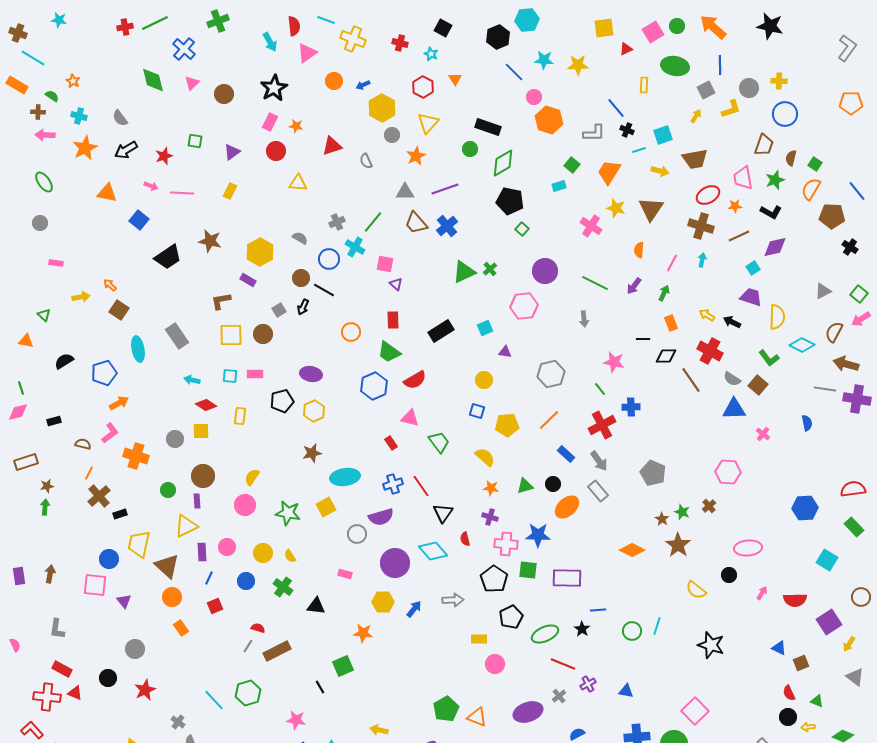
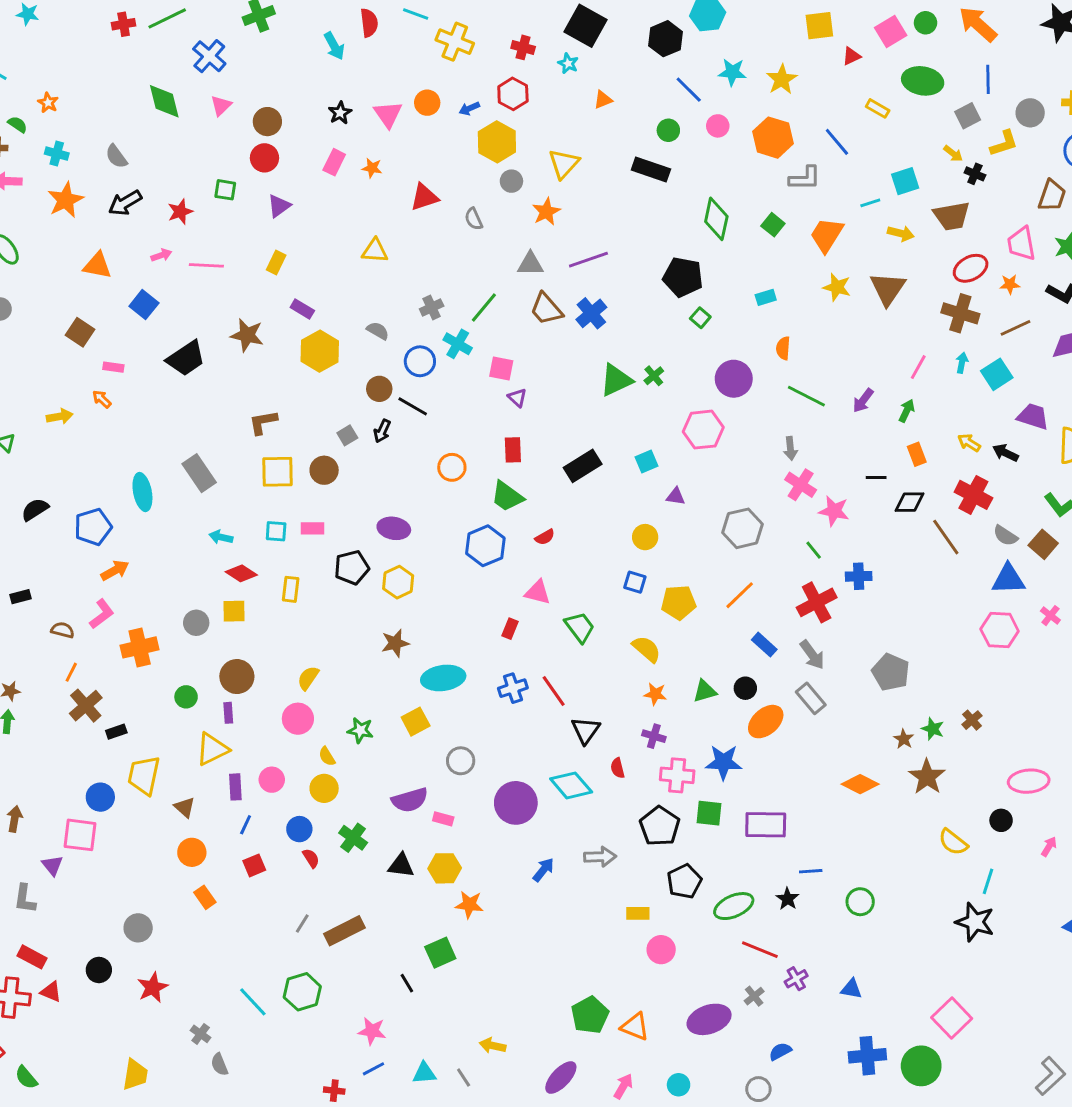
black square: (443, 28) -> (586, 26), size x1.6
pink triangle: (307, 53) -> (388, 114), moved, turned -30
yellow star: (578, 65) -> (782, 79), turned -30
orange triangle: (455, 79) -> (603, 100), turned 40
yellow rectangle: (644, 85) -> (878, 108), turned -63
red hexagon: (423, 87) -> (513, 94), moved
black star: (274, 88) -> (340, 113), size x0.6
yellow arrow: (696, 116) -> (953, 154), turned 96
orange hexagon: (549, 120) -> (773, 138), moved
black cross: (627, 130) -> (975, 174), moved
green circle: (470, 149) -> (668, 130), moved
red circle: (276, 151) -> (264, 158), moved
green diamond: (503, 163) -> (716, 219), moved, turned -48
pink arrow: (151, 186) -> (161, 255), turned -40
cyan rectangle: (559, 186) -> (766, 297), moved
pink cross: (591, 226) -> (801, 485), moved
orange semicircle: (639, 250) -> (783, 348), moved
pink rectangle: (56, 263) -> (113, 367), moved
cyan square: (753, 268) -> (997, 374), moved, size x1.5
purple rectangle: (248, 280) -> (302, 309), moved
brown square: (119, 310) -> (80, 332), moved
red semicircle: (415, 380) -> (545, 537), size x0.6
red rectangle: (391, 443) -> (510, 629), turned 56
orange cross: (136, 456) -> (140, 647), turned -30
pink hexagon: (728, 472) -> (1000, 630), moved
green star: (288, 513) -> (360, 730), size x0.7
purple semicircle: (381, 517) -> (410, 800), moved
yellow semicircle: (290, 556) -> (327, 756), moved
brown triangle: (167, 566) -> (185, 807), size x0.6
purple triangle: (124, 601) -> (52, 865), moved
yellow hexagon: (383, 602) -> (445, 868), moved
cyan line: (657, 626) -> (988, 881), moved
red semicircle: (258, 628) -> (311, 858), moved, turned 40

